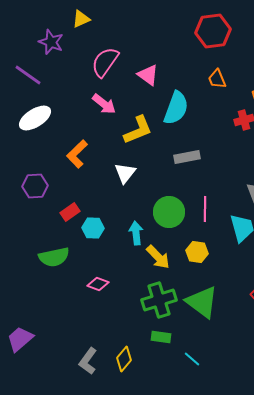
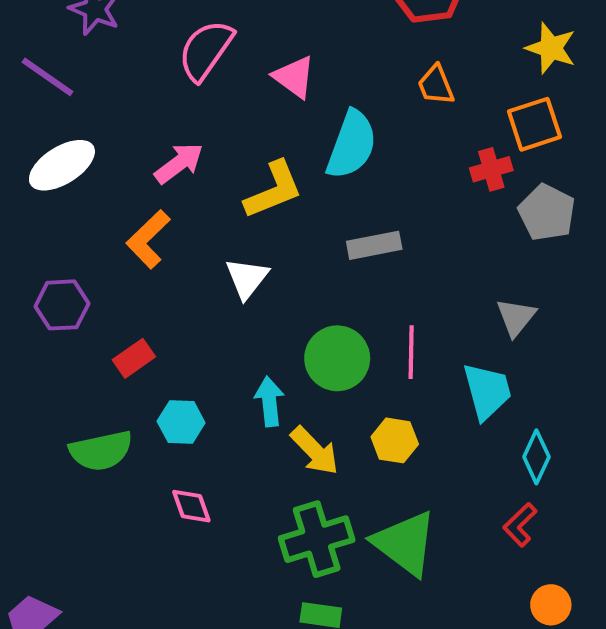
pink arrow: (104, 104) -> (179, 163), moved, turned -75
cyan hexagon: (93, 228) -> (181, 422), moved
pink diamond: (98, 284) -> (191, 506), turned 50

